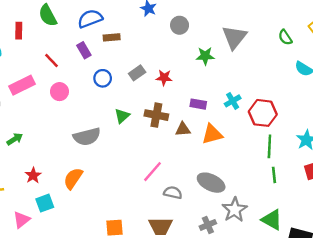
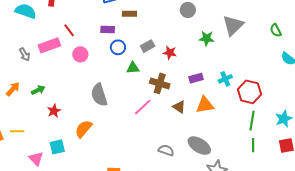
purple rectangle: (84, 50) -> (108, 29), moved, turned -64
red line: (51, 61) -> (69, 30), moved
purple rectangle: (198, 104) -> (196, 78), turned -32
green triangle: (122, 116) -> (133, 68), moved, turned 32
brown triangle: (183, 129) -> (179, 107), moved, turned 32
gray semicircle: (87, 137) -> (99, 95), turned 80
pink line: (153, 172) -> (143, 107), moved
red star: (33, 175) -> (54, 111), moved
pink triangle: (22, 220) -> (36, 159), turned -42

